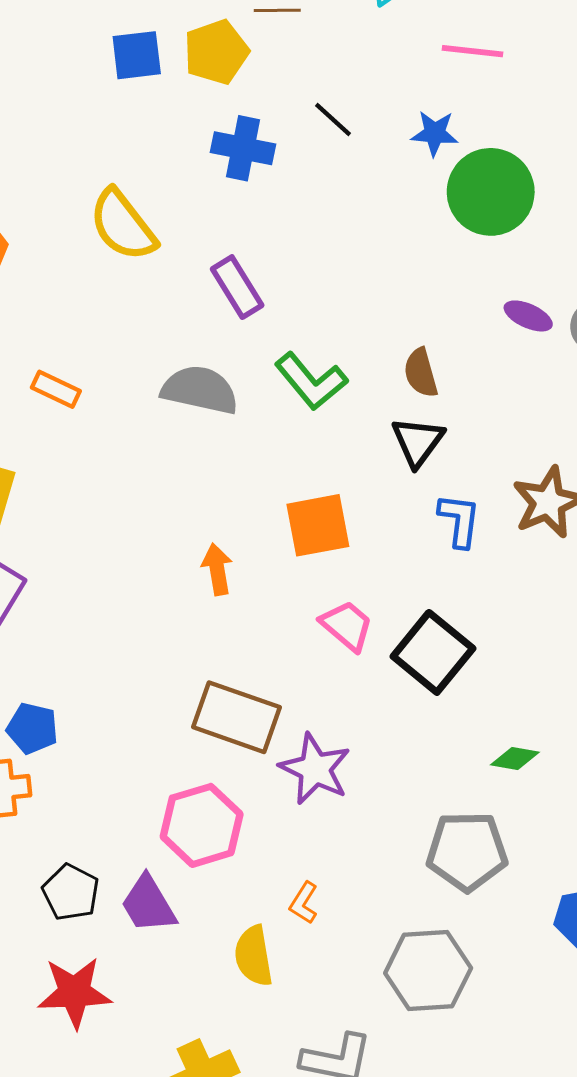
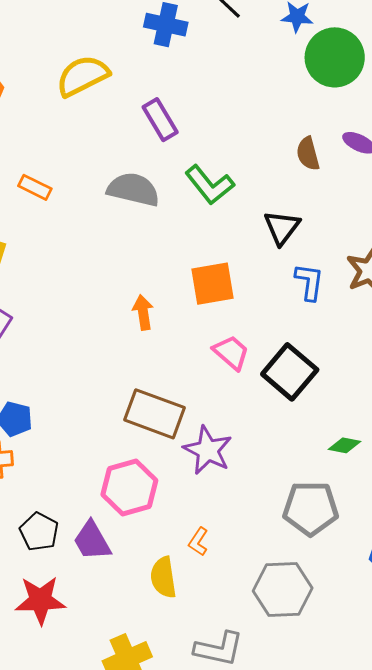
yellow semicircle: (123, 225) -> (83, 76), turned 100
brown semicircle: (421, 373) -> (308, 154), moved

